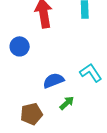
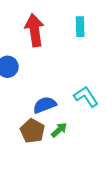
brown pentagon: (31, 114) -> (33, 131), moved, turned -30

